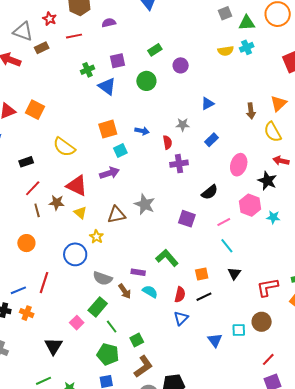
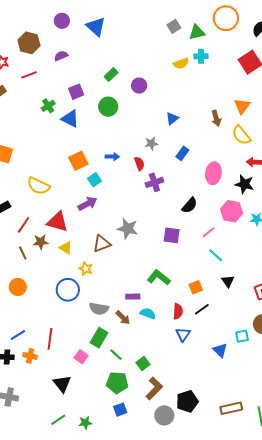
cyan cross: (247, 47) -> (201, 56), turned 32
red line: (33, 188) -> (24, 225), moved
red line: (44, 283) -> (50, 339), moved

